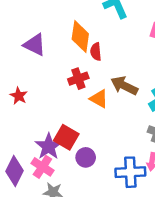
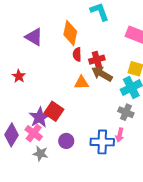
red semicircle: (96, 52) -> (77, 54), moved
red cross: (78, 79) -> (97, 60), moved
orange triangle: (99, 99) -> (82, 83), turned -35
purple circle: (86, 157) -> (66, 141), moved

